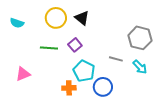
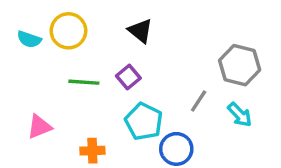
yellow circle: (56, 18) -> (68, 31), moved
gray line: (116, 59) -> (199, 101), turned -72
orange cross: (69, 88) -> (92, 151), moved

